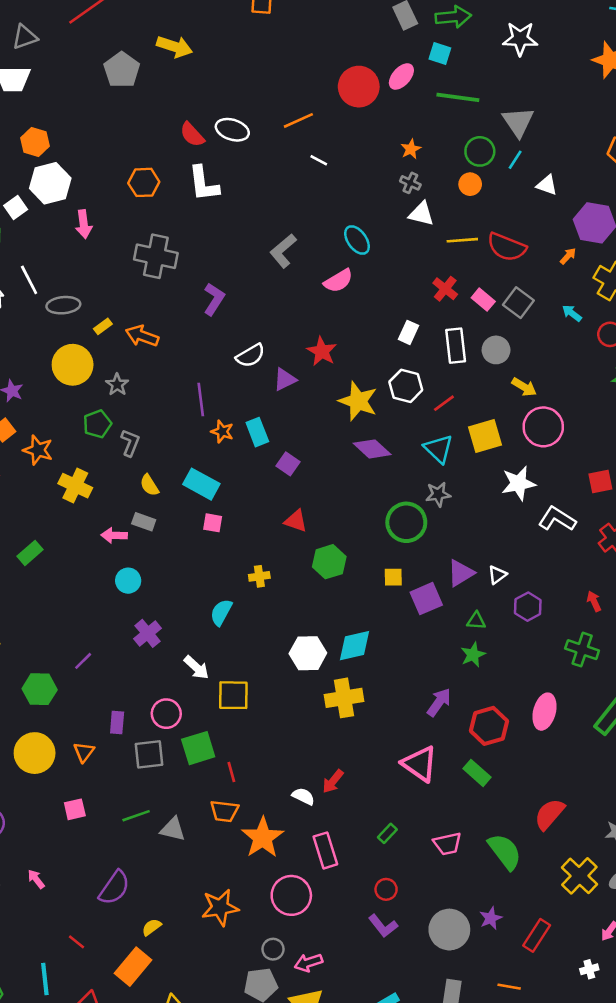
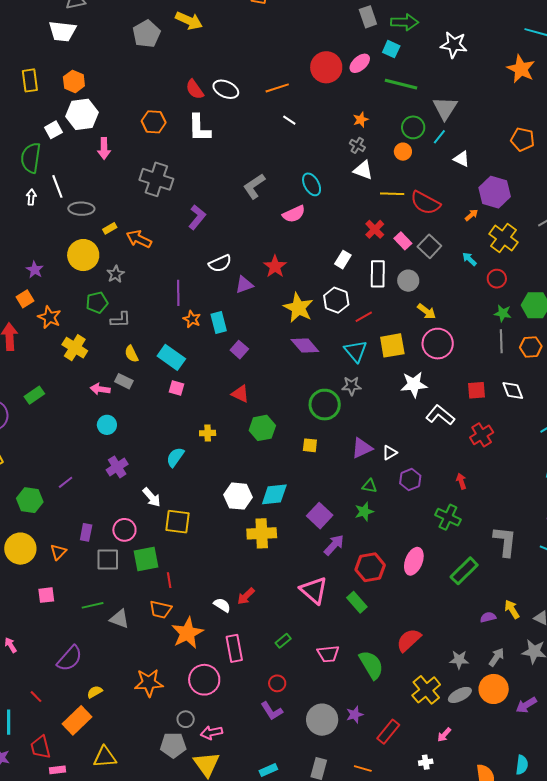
gray L-shape: (130, 443) -> (121, 320), turned 60
purple square: (426, 599) -> (320, 516), moved, turned -30

